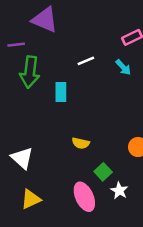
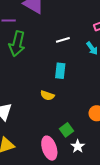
cyan rectangle: (61, 92) -> (60, 71), moved
yellow semicircle: (81, 143) -> (47, 95), moved

